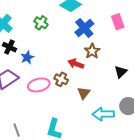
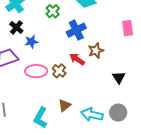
blue cross: (84, 28) -> (76, 30), moved
black triangle: (121, 72) -> (119, 77), turned -32
brown triangle: (84, 93) -> (65, 105), moved

